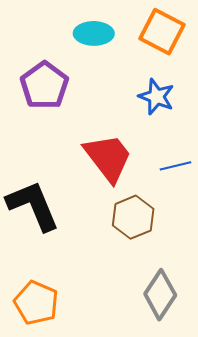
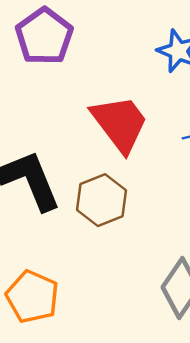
brown hexagon: (133, 217) -> (102, 200), moved

